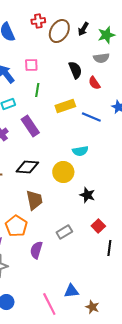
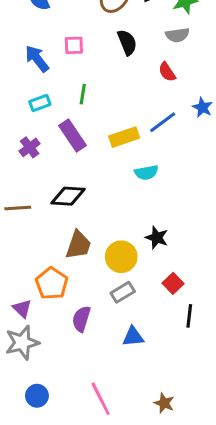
black semicircle: (75, 70) -> (127, 42), moved
green line: (37, 90) -> (83, 94), moved
yellow rectangle: (65, 106) -> (124, 137), moved
blue line: (91, 117) -> (163, 122), turned -60
yellow circle: (63, 172) -> (121, 257), moved
brown trapezoid: (34, 200) -> (78, 245), turned 30
blue triangle: (71, 291) -> (133, 337), moved

